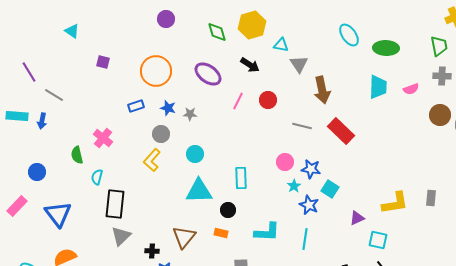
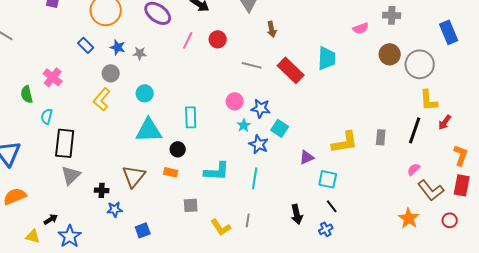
cyan trapezoid: (378, 87) -> (327, 58), moved
brown arrow: (322, 90) -> (272, 29), size x0.6
blue rectangle: (136, 106) -> (86, 45), turned 63

